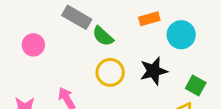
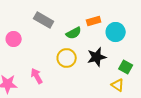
green semicircle: (103, 36) -> (74, 33), moved, turned -70

